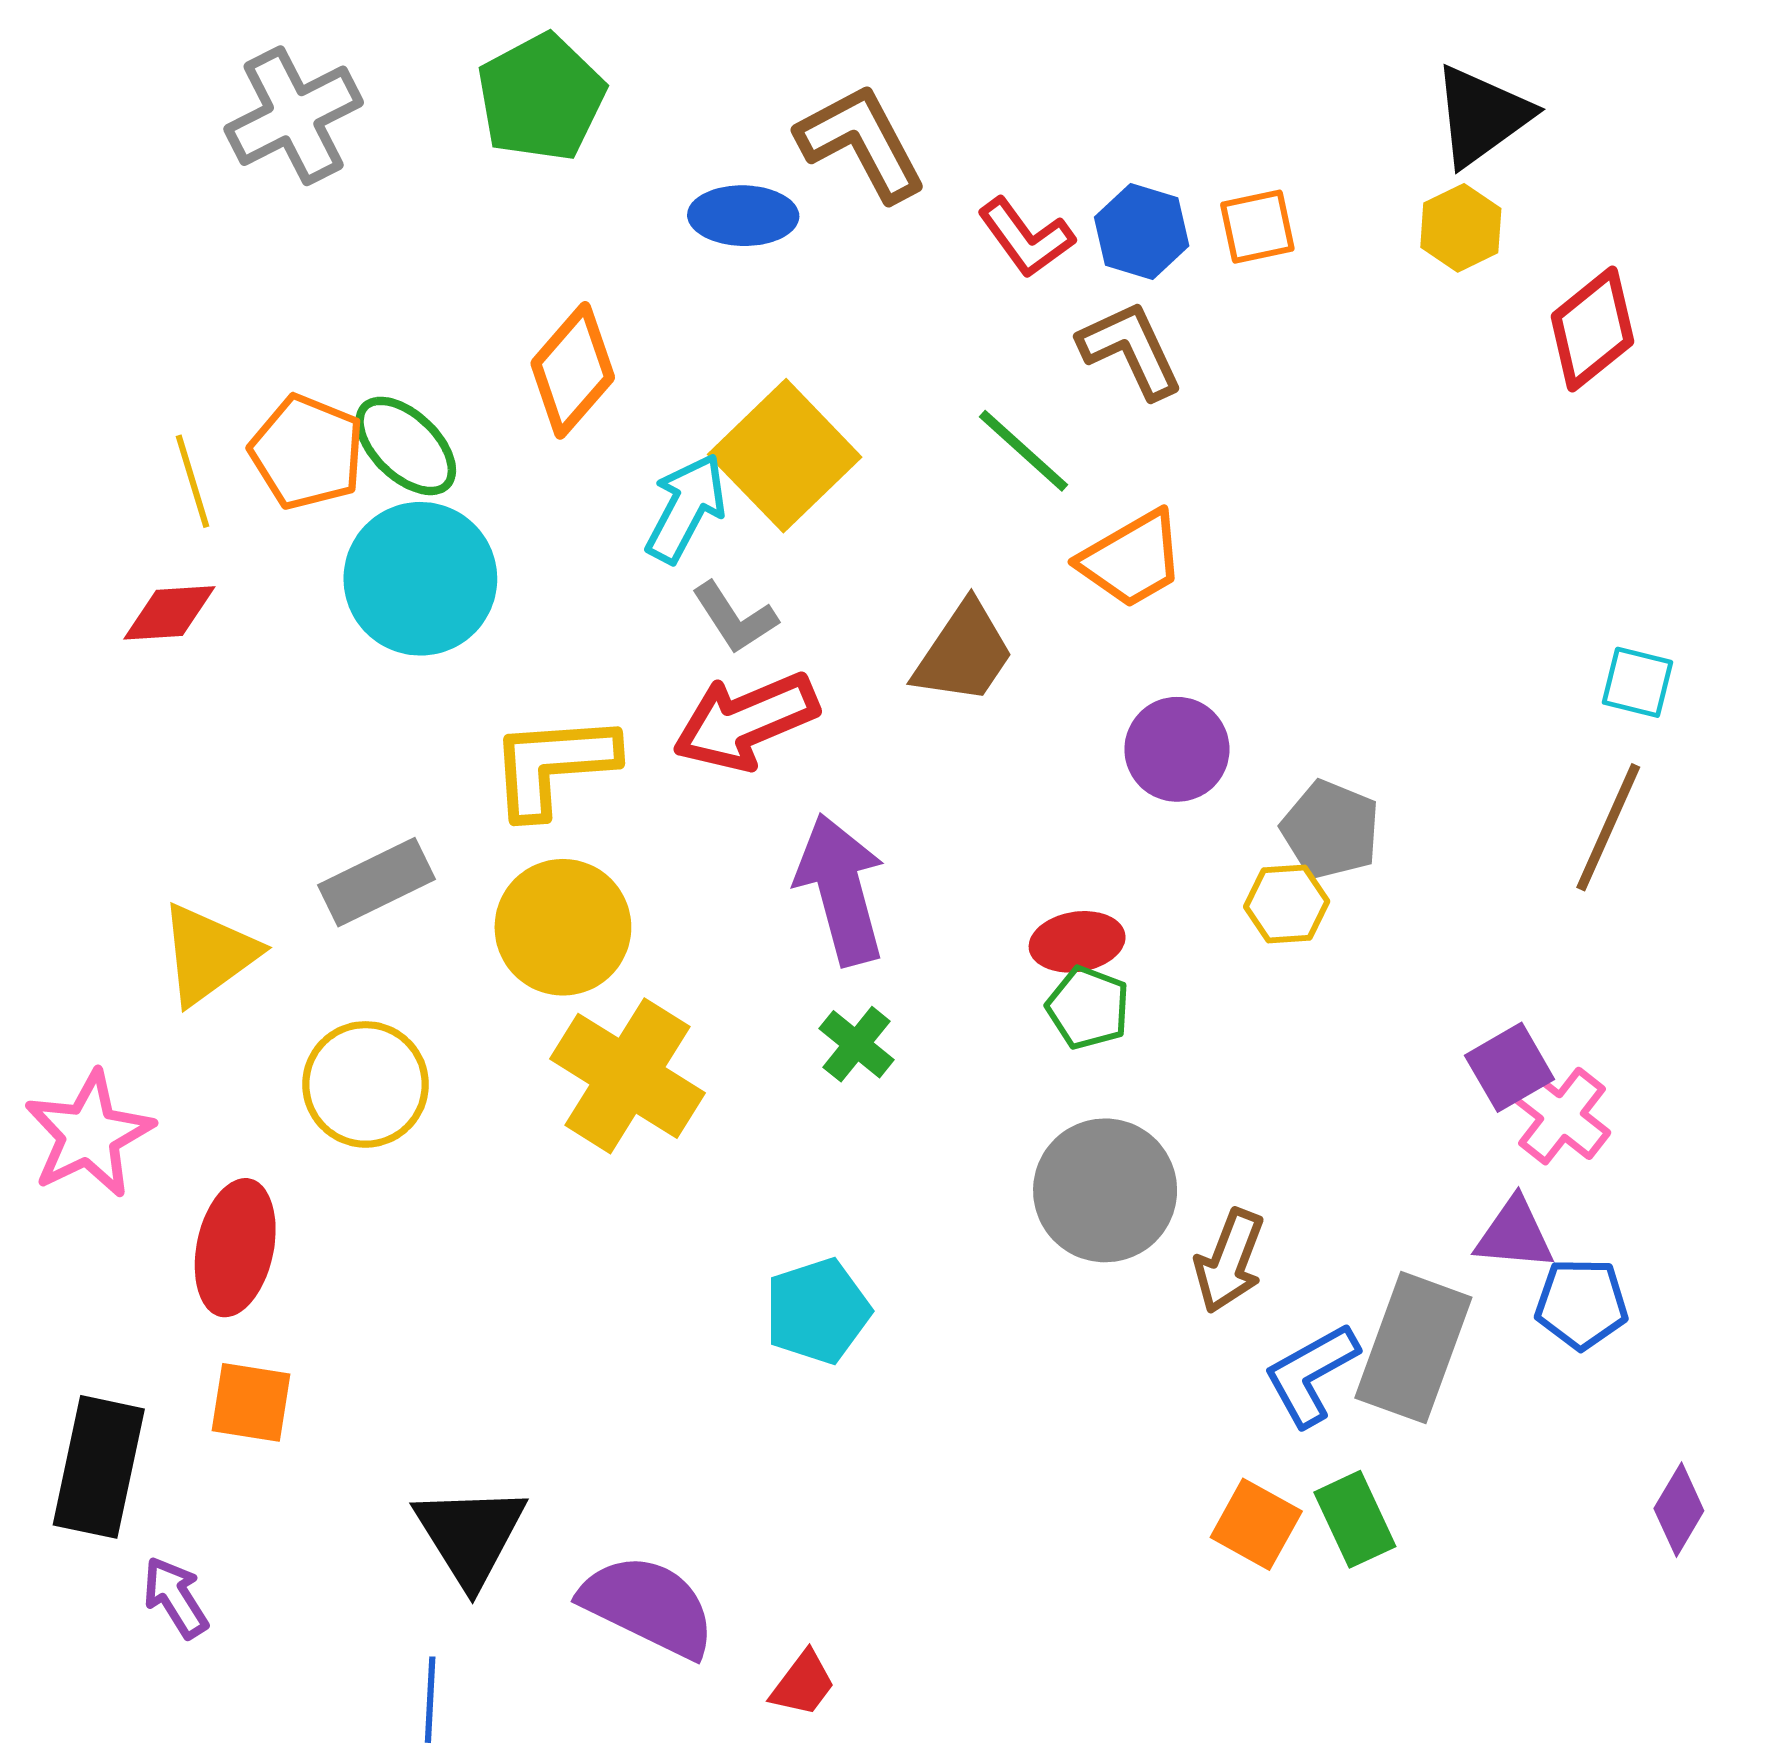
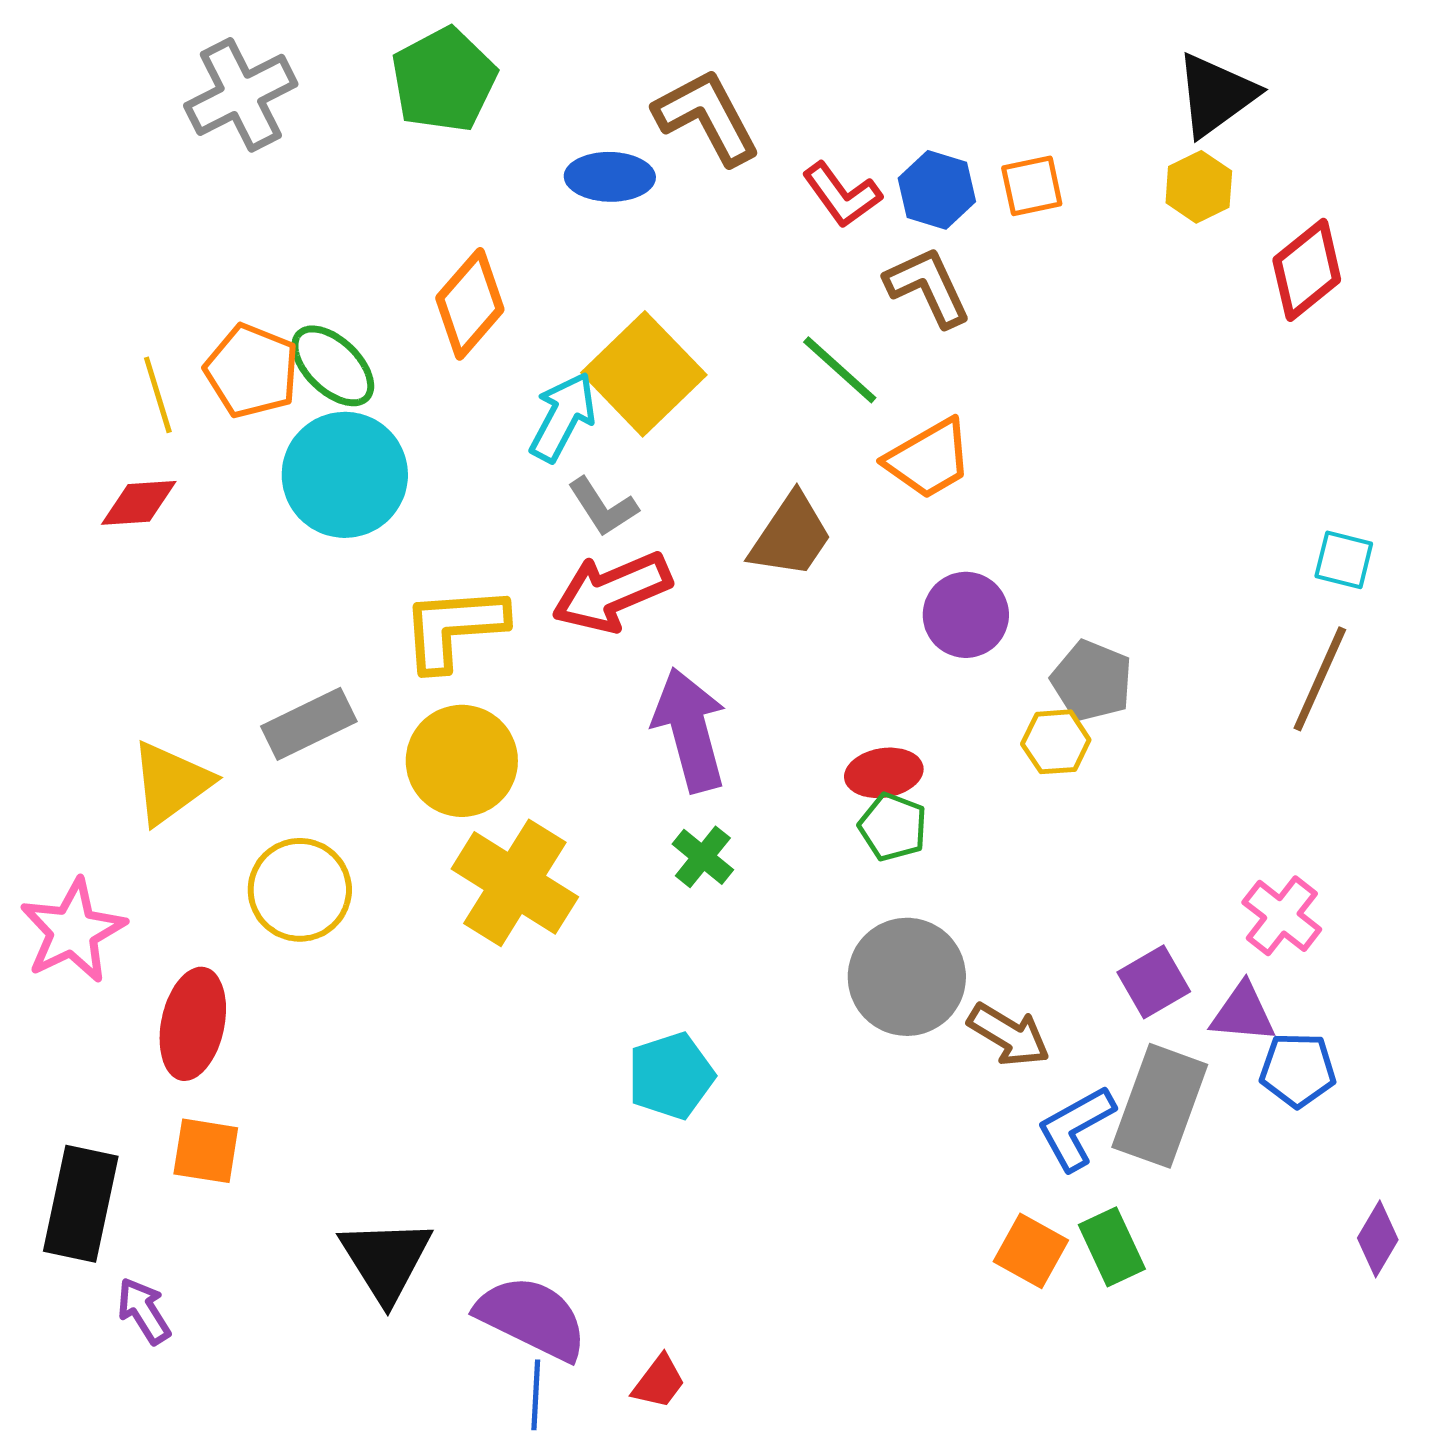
purple square: (1510, 1067) -> (1154, 982), moved
brown arrow: (1229, 1261) -> (1009, 1035), turned -80
blue line: (430, 1700) -> (536, 1395), moved

